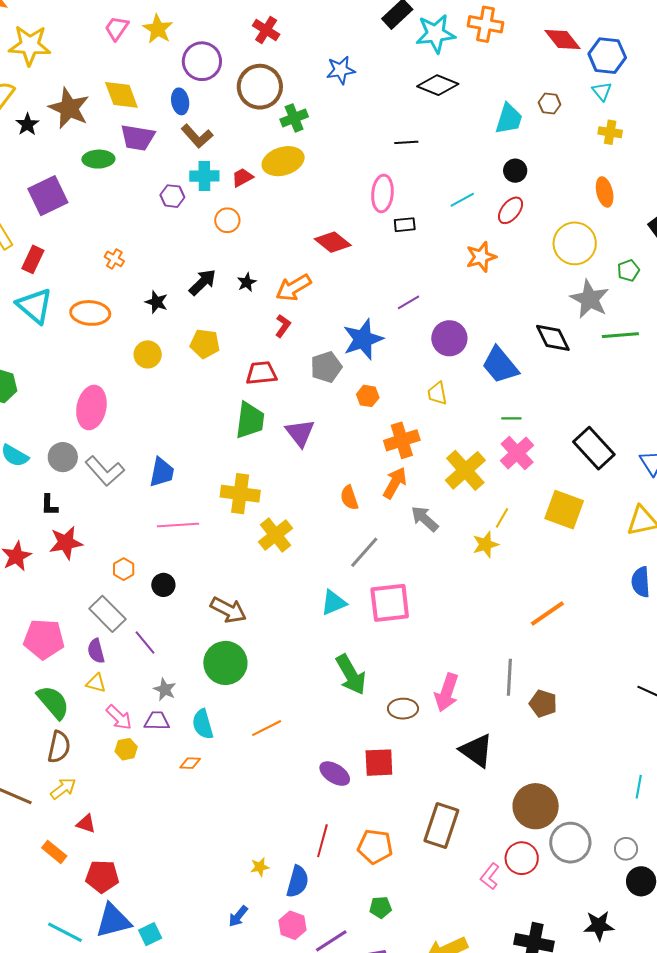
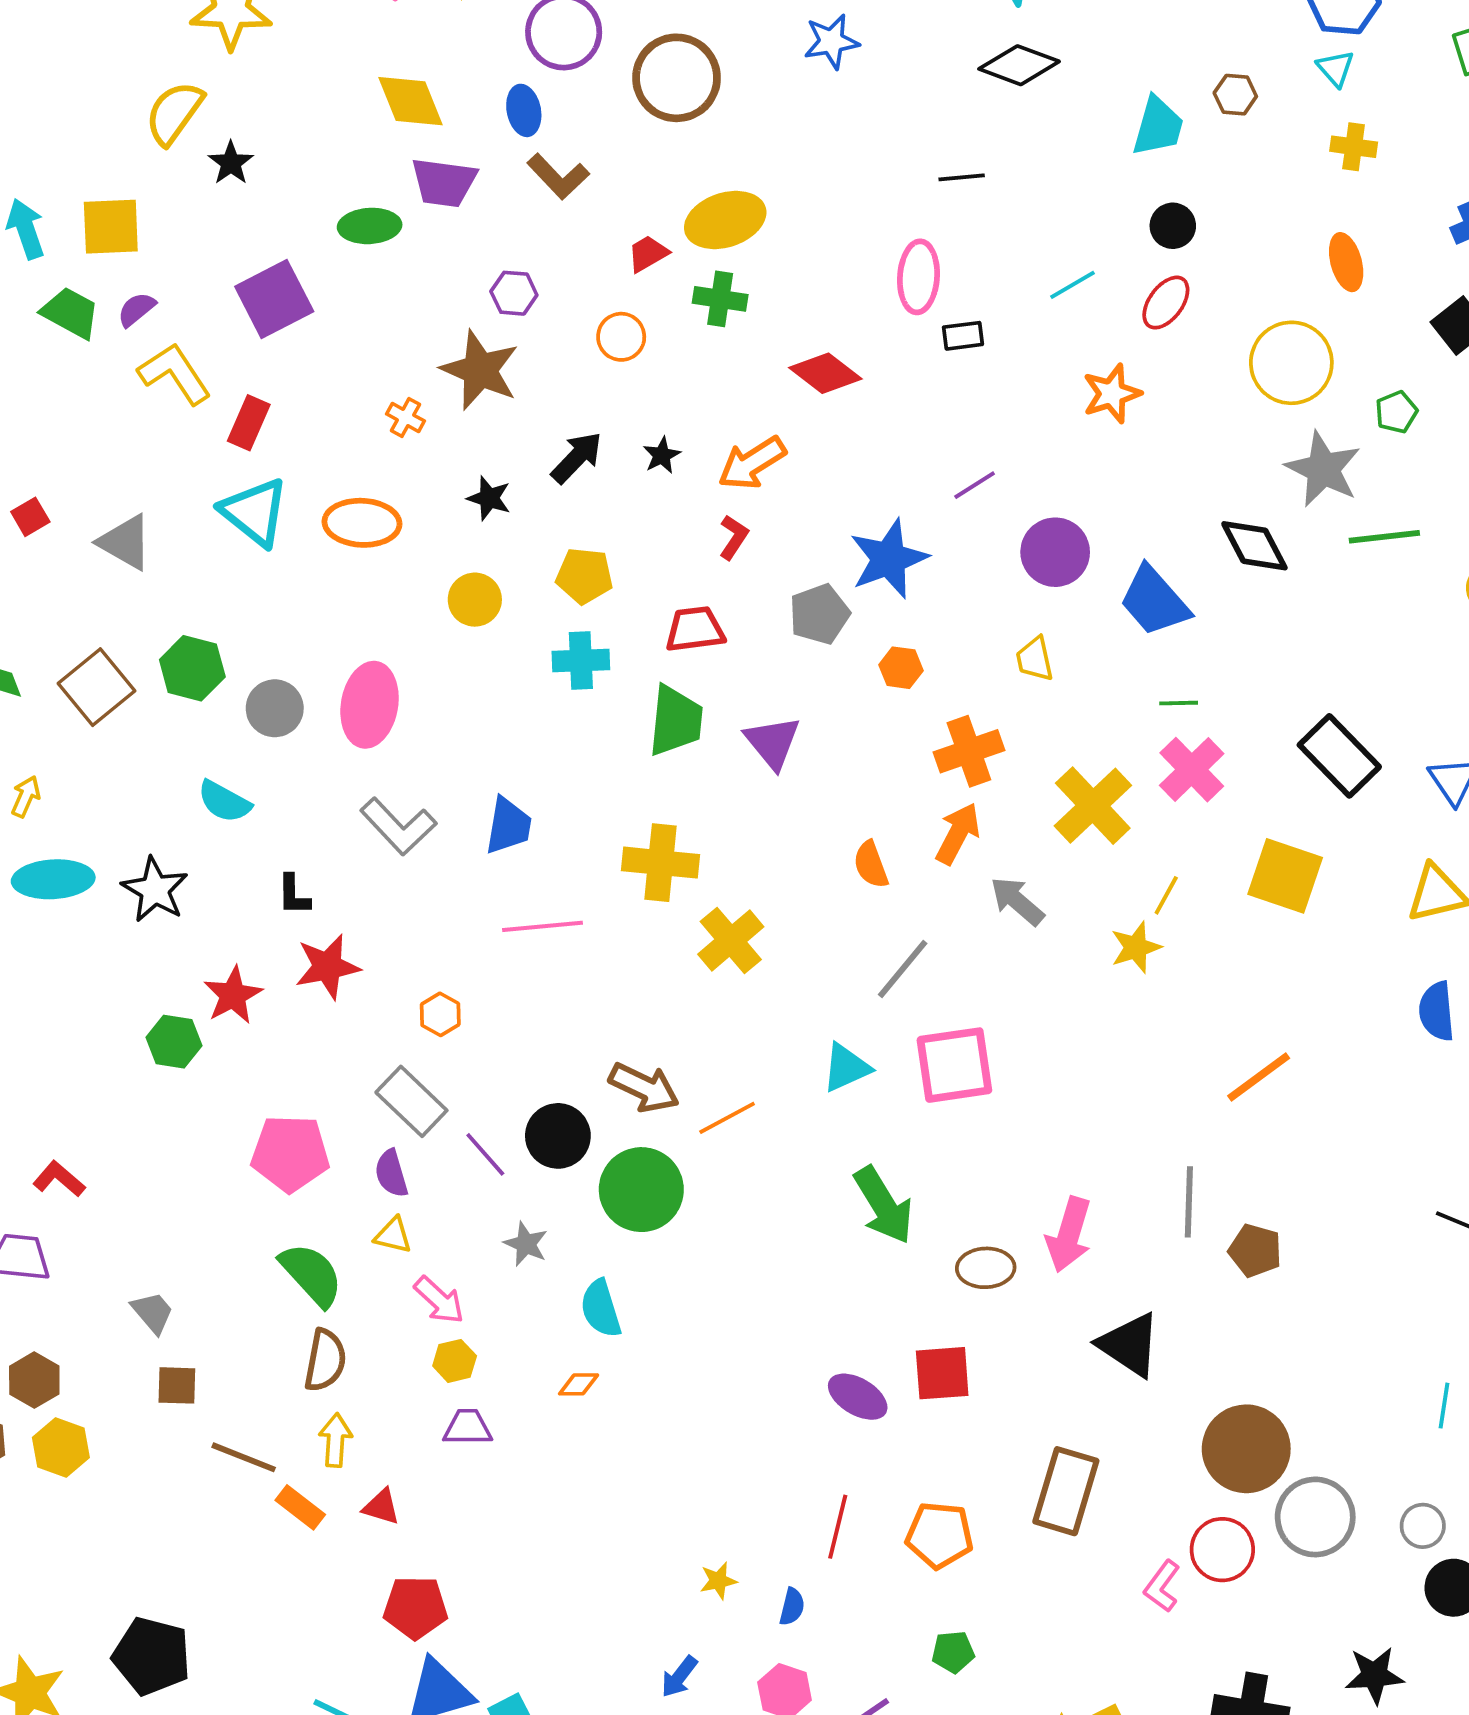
brown star: (69, 108) -> (480, 370), moved
green cross: (294, 118) -> (720, 299), moved, turned 32
cyan cross: (204, 176) -> (581, 661), moved
gray circle: (63, 457) -> (275, 708), moved
black circle: (163, 585) -> (558, 1136), moved, size x1.4
purple trapezoid: (157, 721) -> (468, 1427), moved
orange line: (267, 728) -> (727, 1118), moved
yellow arrow: (63, 789) -> (335, 1440), turned -48
orange rectangle: (54, 852) -> (300, 1507), moved
blue semicircle: (298, 882) -> (792, 1607), size x0.6

